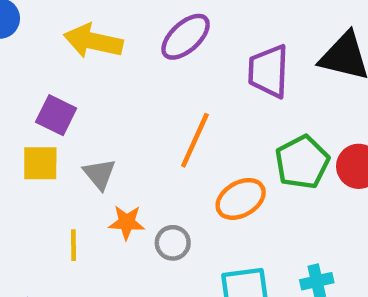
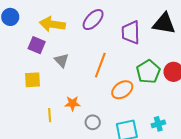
purple square: (56, 115) -> (37, 45), moved
gray triangle: (99, 174) -> (61, 60), moved
gray circle: (173, 243) -> (93, 122), moved

